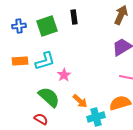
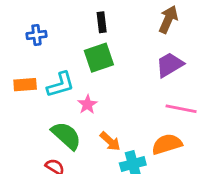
blue cross: (19, 26) -> (36, 35), moved
green square: (47, 26) -> (99, 58), moved

